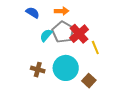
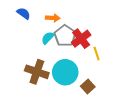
orange arrow: (62, 11) -> (53, 18), moved
blue semicircle: (33, 13) -> (24, 13), moved
brown cross: (38, 70) -> (37, 72), size x1.6

